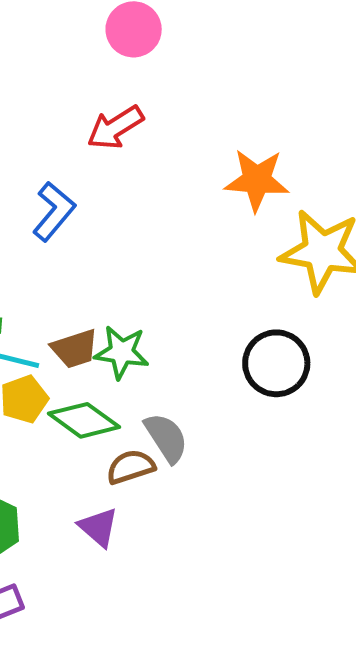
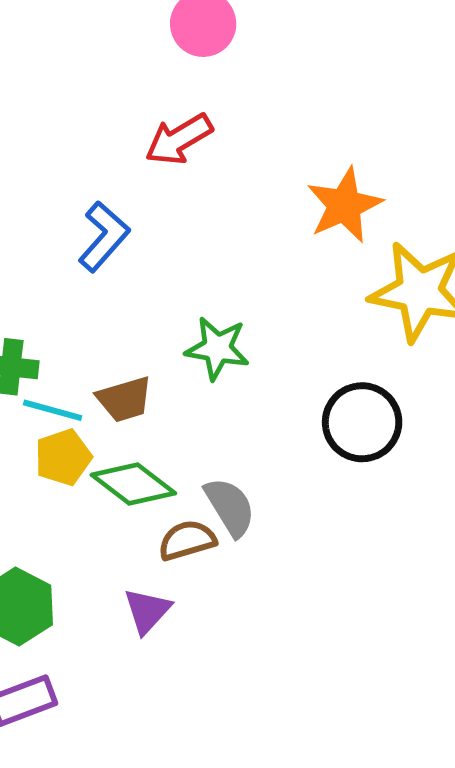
orange star: (257, 180) -> (344, 205), turned -30
green star: (122, 352) -> (217, 348), moved
purple triangle: (98, 527) -> (147, 611), turned 30

